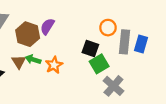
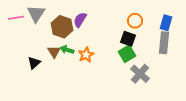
gray rectangle: (125, 42) -> (164, 43), moved
blue rectangle: (141, 44) -> (166, 23), moved
black square: (90, 48) -> (128, 39), moved

